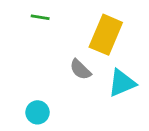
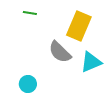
gray semicircle: (80, 70) -> (60, 52), size x1.4

